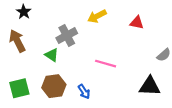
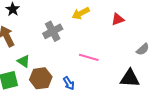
red triangle: (137, 23) -> (118, 19), turned -32
green triangle: (52, 55) -> (24, 61), moved

